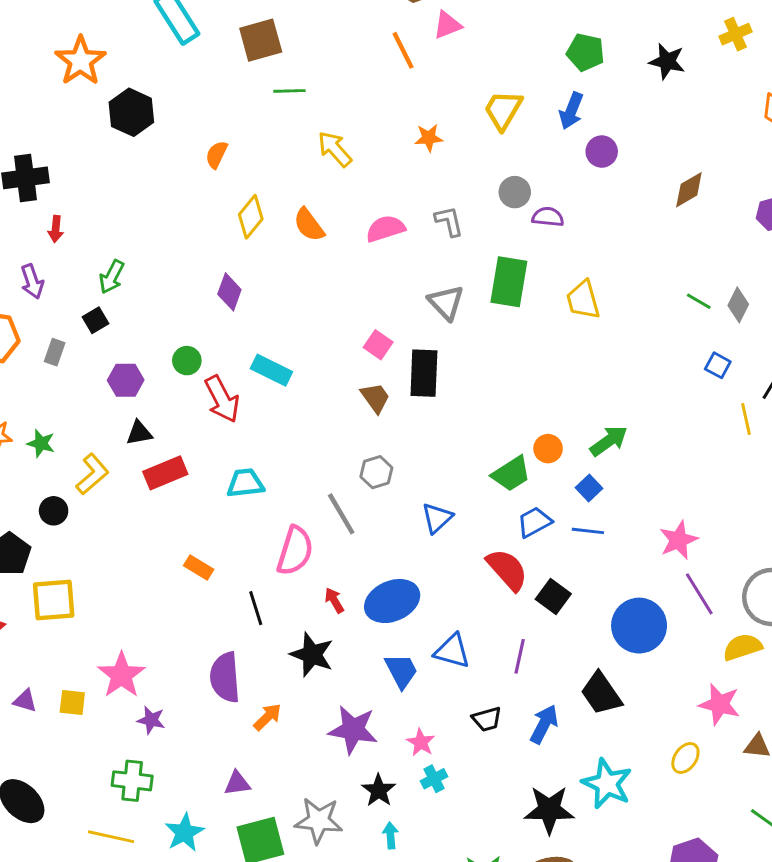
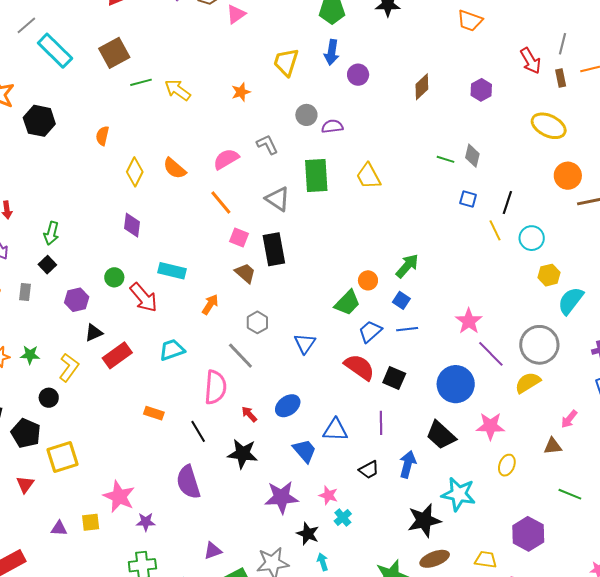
orange line: (403, 50) -> (221, 203), moved
yellow arrow: (335, 149) -> (178, 90), moved
blue ellipse: (392, 601) -> (288, 406), size x0.7
pink star: (720, 704) -> (490, 426), moved
orange arrow: (267, 717) -> (210, 304), moved

